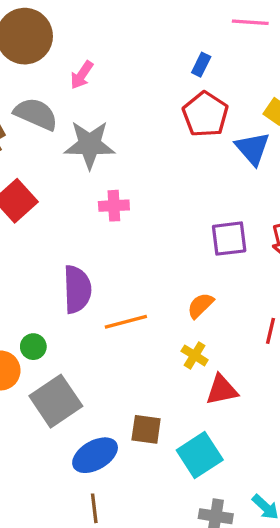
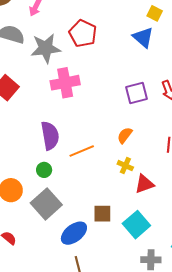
red pentagon: (205, 114) -> (83, 33), moved
pink cross: (114, 206) -> (65, 83), size x1.6
green circle: (33, 347) -> (44, 170), moved

